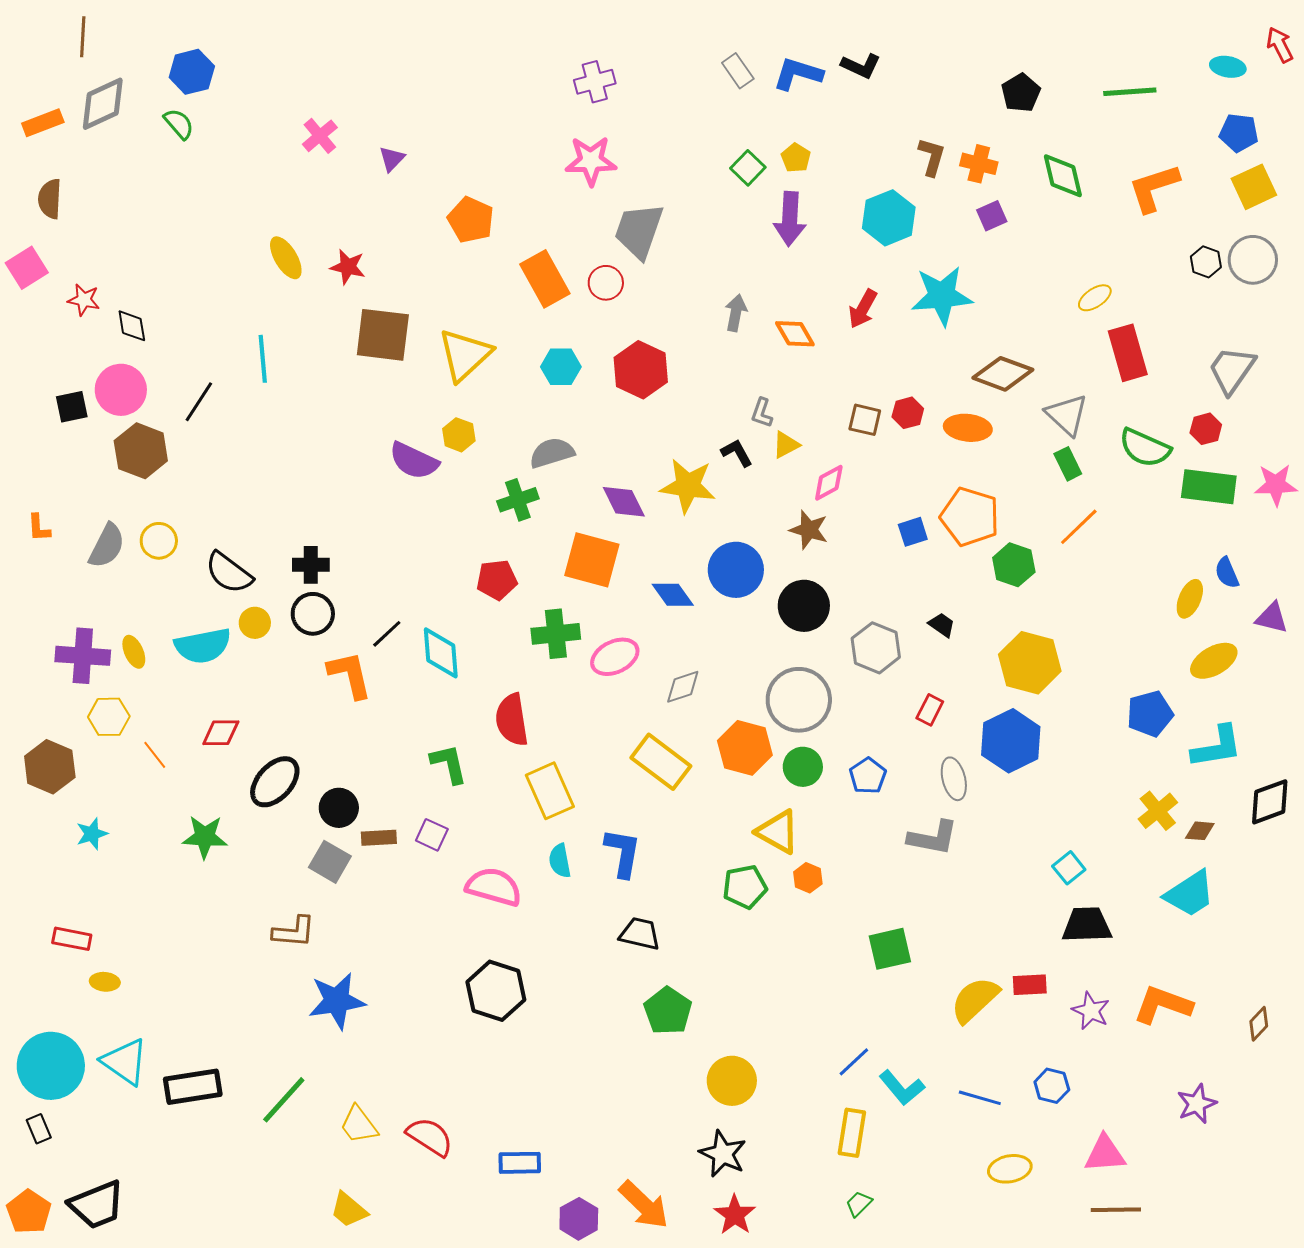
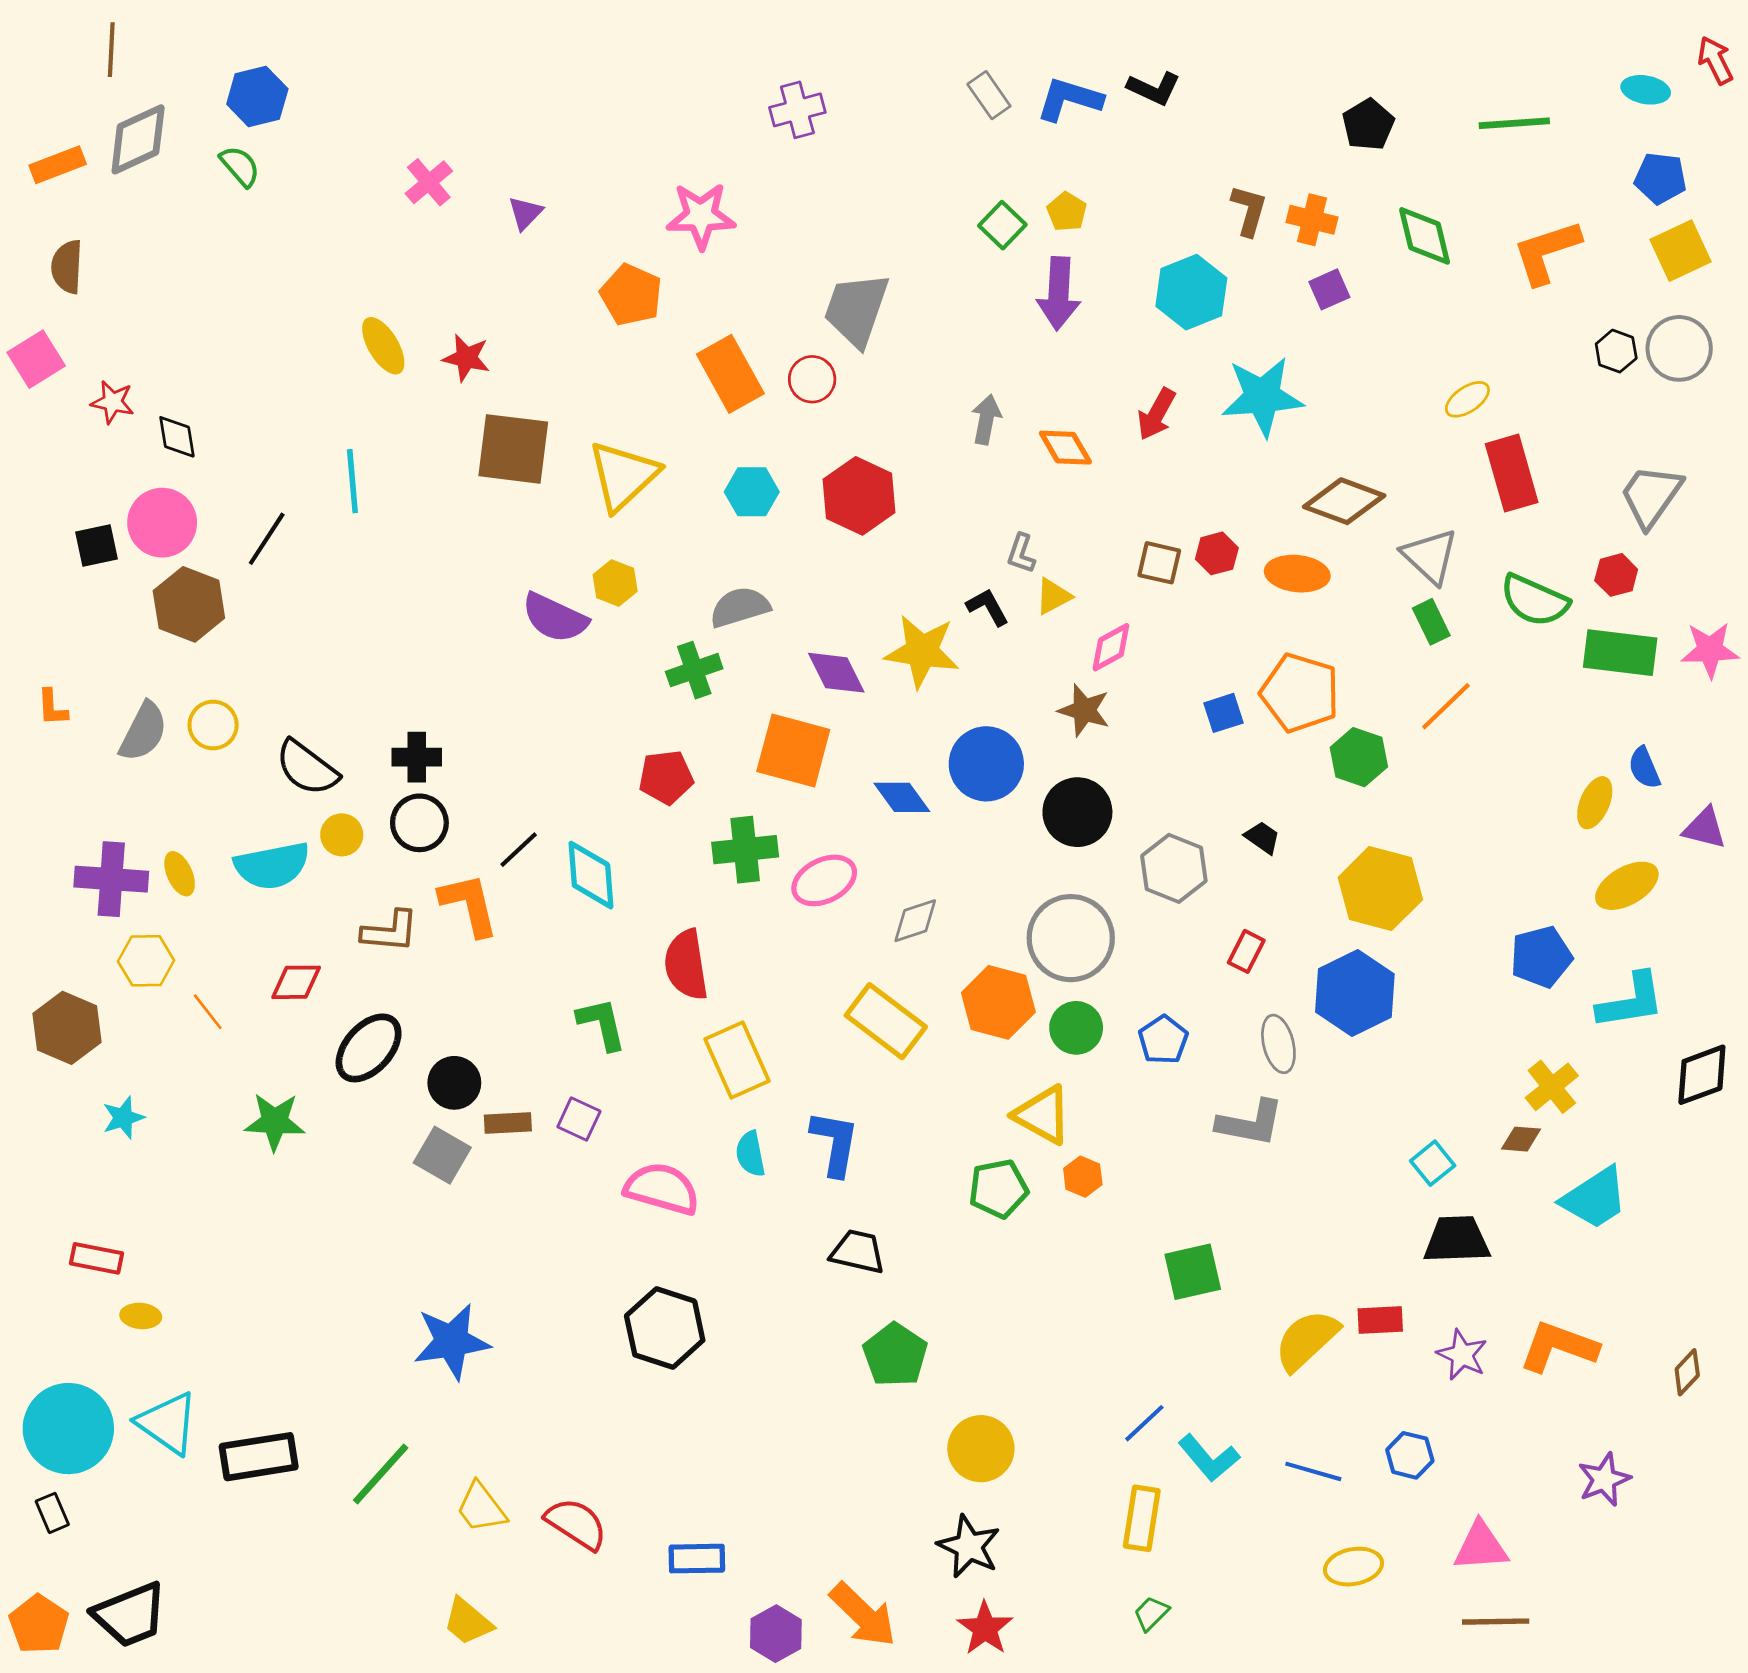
pink star: (591, 161) -> (701, 216), moved
brown diamond: (1200, 831) -> (1521, 1139), moved
brown L-shape: (294, 932) -> (390, 931), moved

